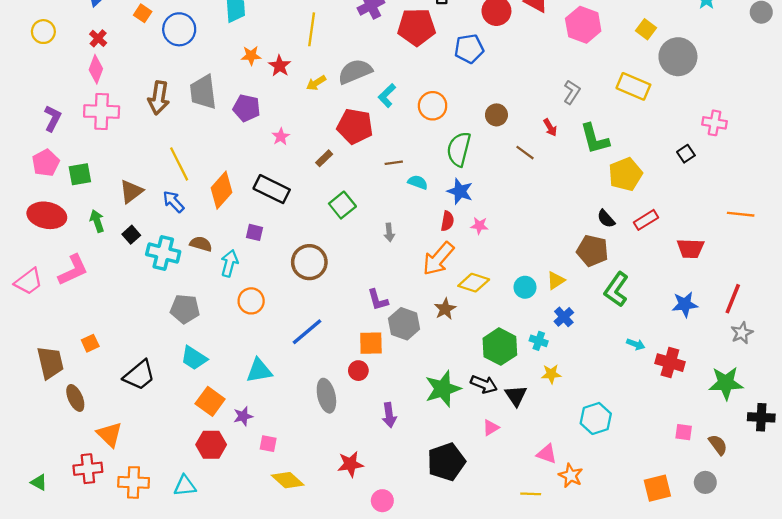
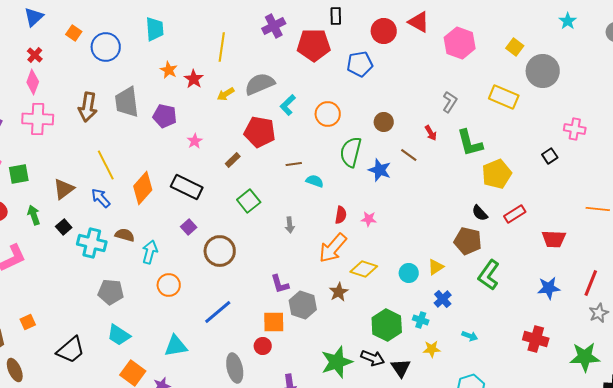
orange star: (251, 56) -> (169, 70), turned 30
blue star: (460, 191) -> (380, 170), moved
purple square: (255, 232) -> (189, 227), moved, turned 35
cyan arrow: (636, 344) -> (470, 336), moved

